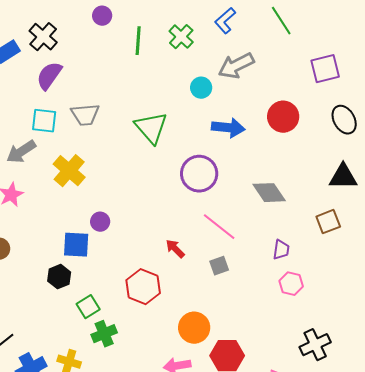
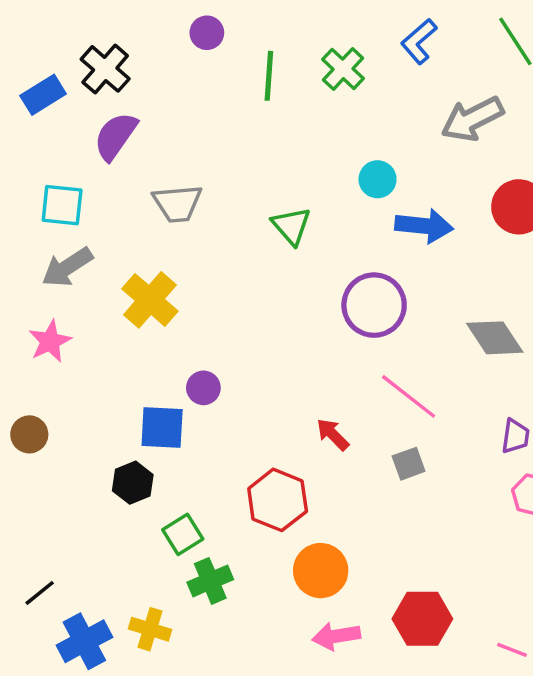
gray arrow: (236, 66) -> (472, 119), moved
cyan circle: (201, 88) -> (378, 179), moved
cyan square: (44, 121) -> (62, 205), moved
green triangle: (151, 128) -> (291, 226), size x0.7
orange circle: (194, 328) -> (321, 571), moved

